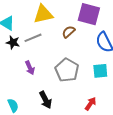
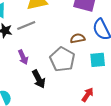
brown semicircle: (69, 32) -> (78, 38), moved, turned 32
black arrow: (46, 100) -> (39, 79), moved

